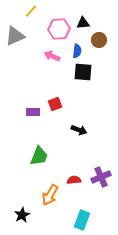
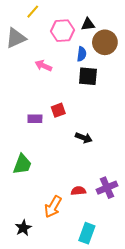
brown circle: (99, 40) -> (105, 42), size x1.5
pink arrow: (52, 56) -> (43, 66), moved
green trapezoid: (39, 156) -> (22, 164), moved

